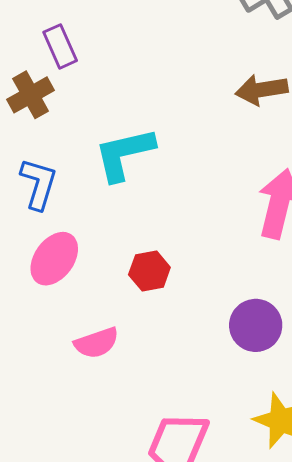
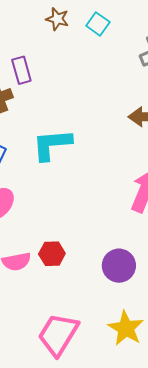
red hexagon: (149, 271) -> (52, 254), moved

